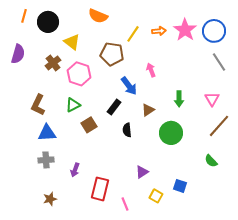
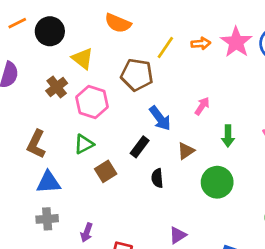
orange line: (24, 16) -> (17, 23), turned 48
pink arrow: (151, 70) -> (202, 106), moved, turned 56

